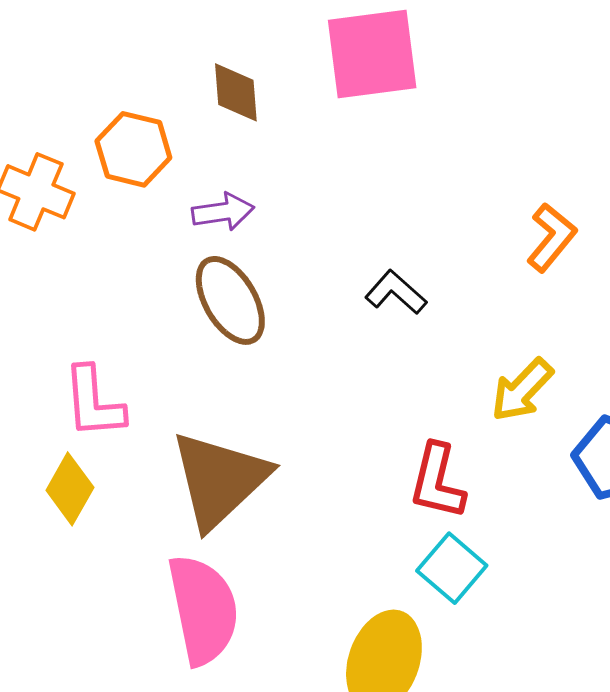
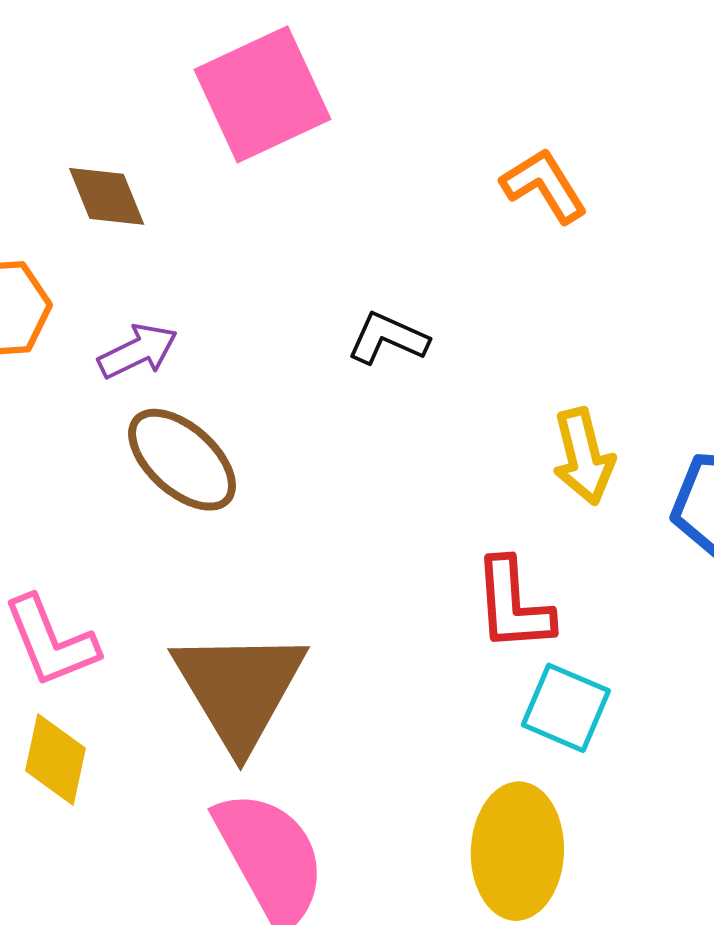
orange L-shape: (551, 237) -> (544, 185), moved, turned -54
black L-shape: (396, 292) -> (388, 338), moved
yellow arrow: (522, 390) -> (583, 456), turned -40

